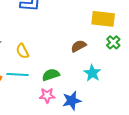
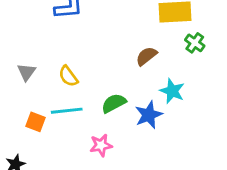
pink star: (47, 95) -> (101, 145), moved
blue star: (72, 101) -> (149, 115), moved

